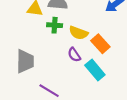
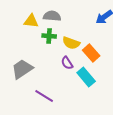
gray trapezoid: (25, 61) -> (22, 69), turned -125

